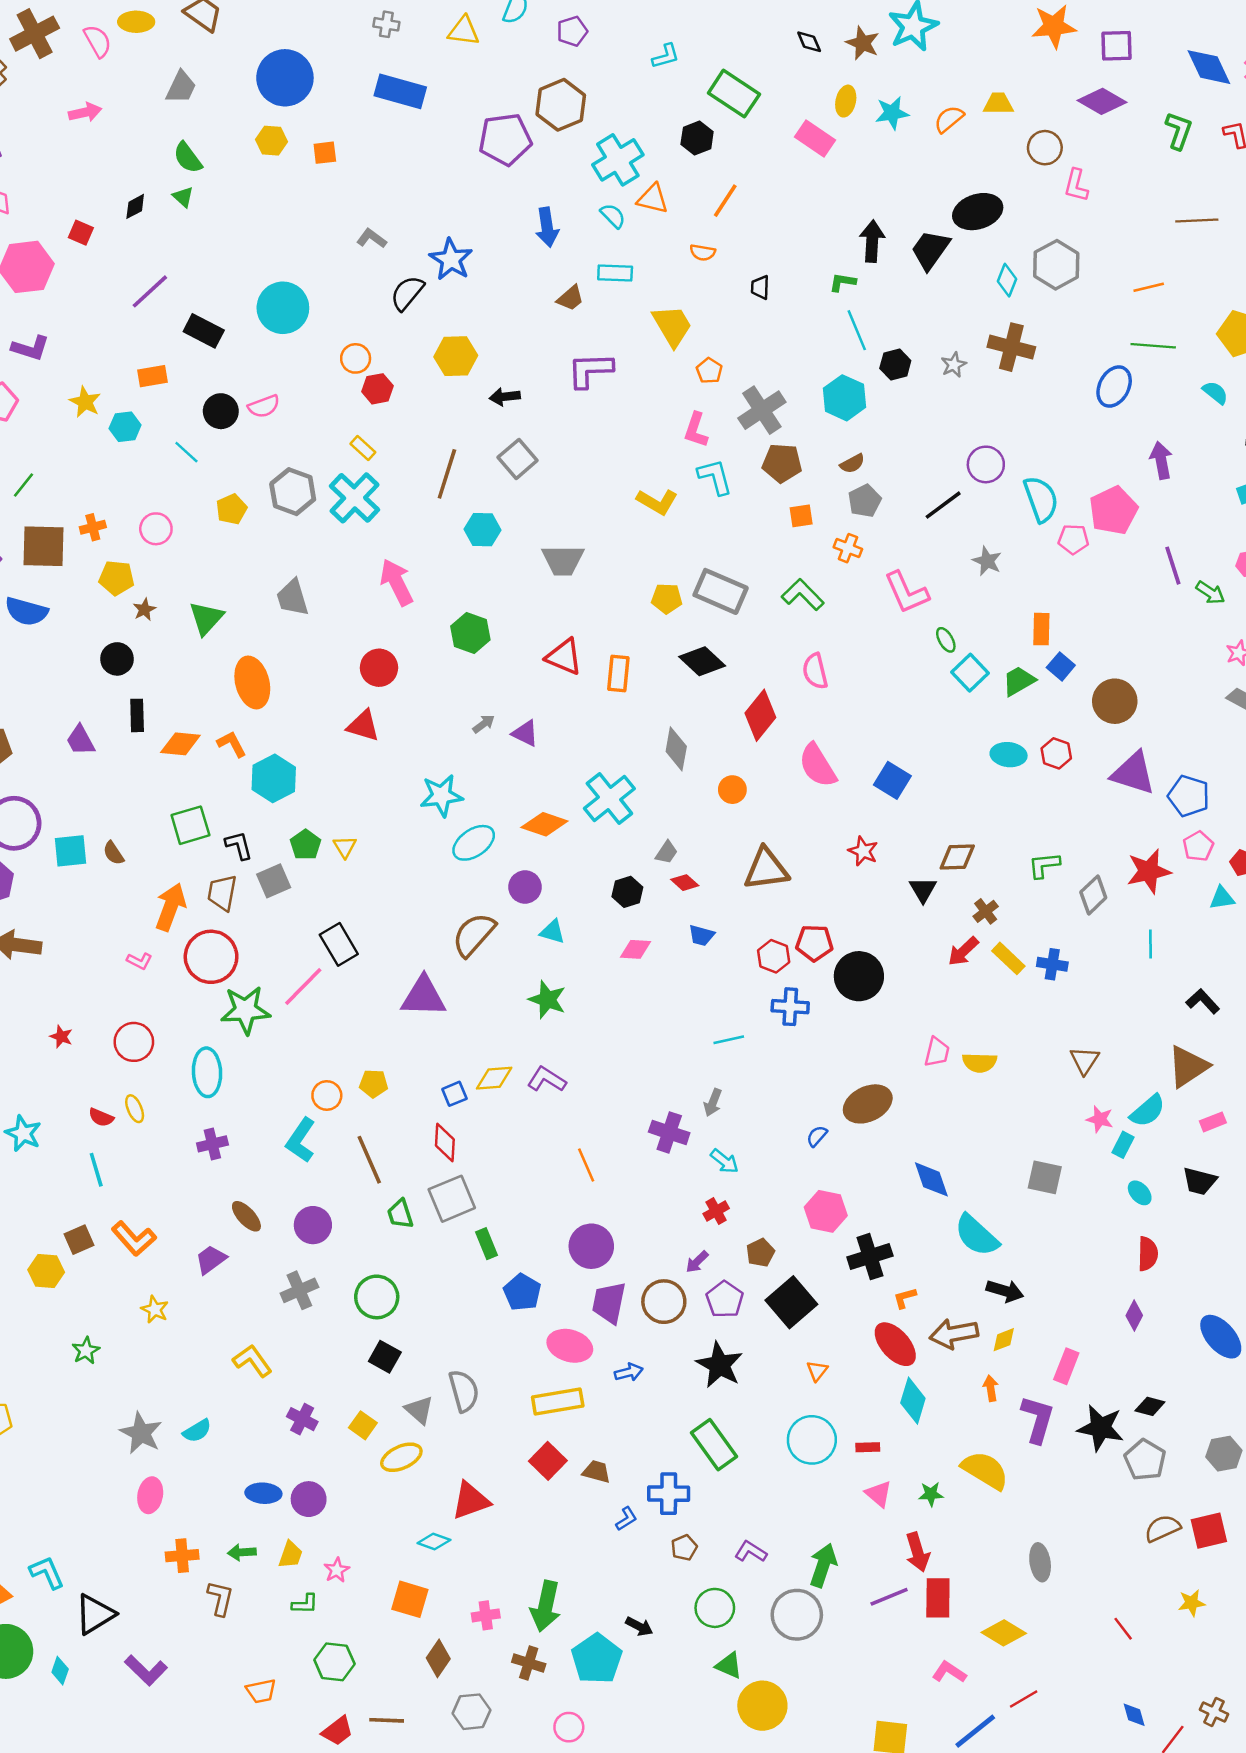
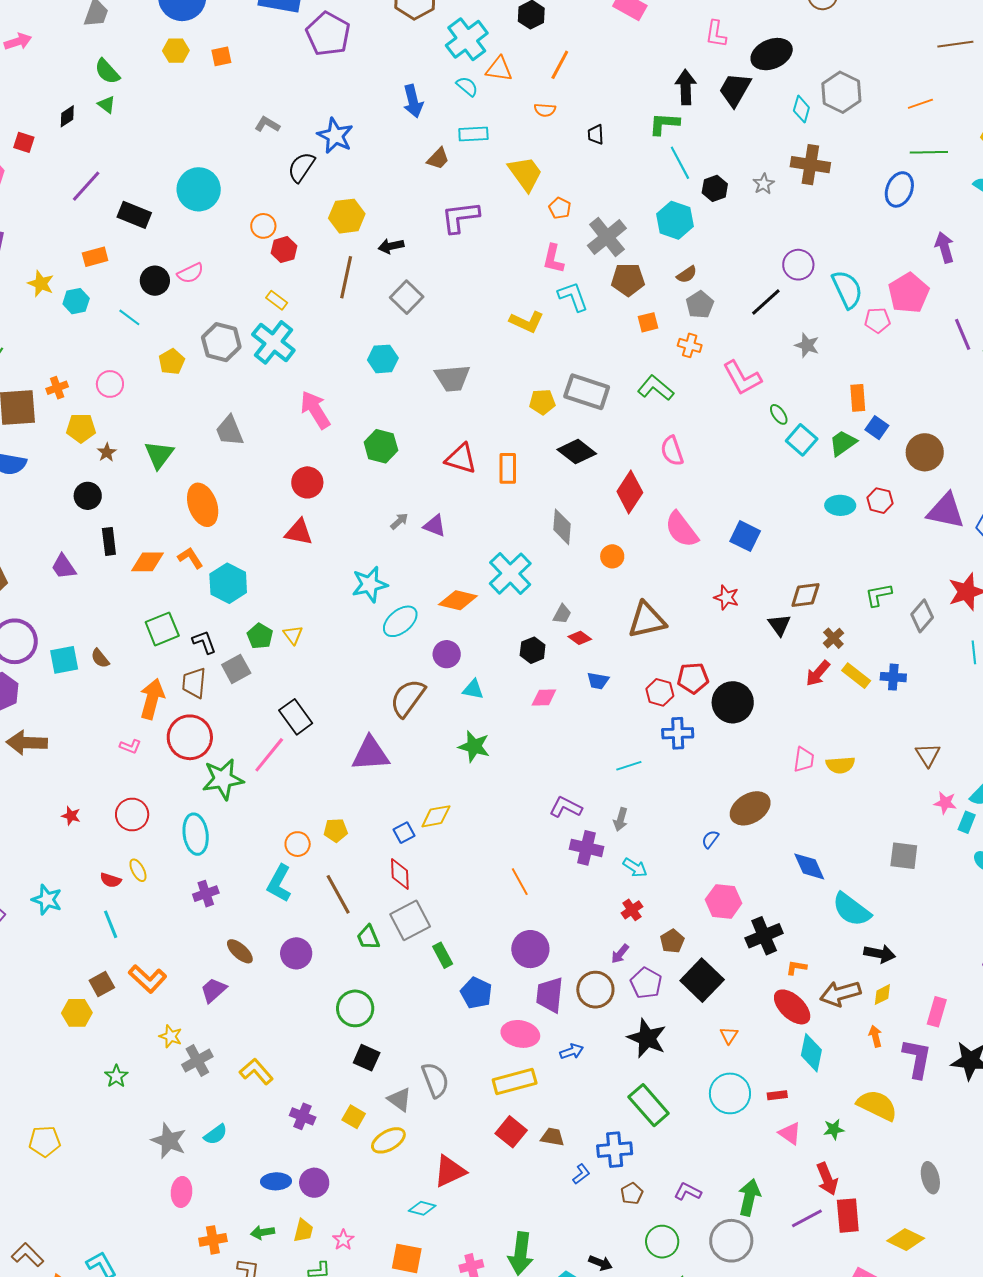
purple pentagon: (505, 139) -> (328, 34), moved, turned -30
pink L-shape: (1076, 185) -> (716, 34), moved
green L-shape: (843, 282) -> (664, 124), size x1.4
brown line: (447, 474) -> (346, 277), moved
purple L-shape: (547, 1079) -> (566, 807), moved
gray cross: (299, 1290) -> (197, 1061), moved
orange L-shape: (905, 1298) -> (796, 968), turned 30

